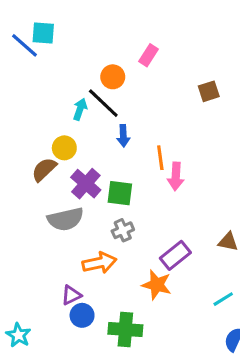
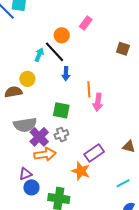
brown square: (209, 91) -> (123, 49), turned 32
brown semicircle: (44, 169) -> (13, 92), turned 30
purple cross: (86, 184) -> (39, 137), moved

